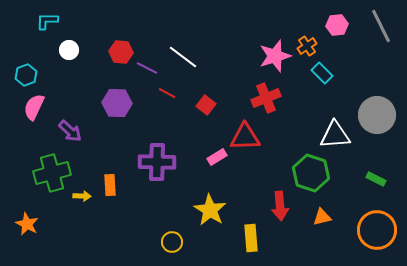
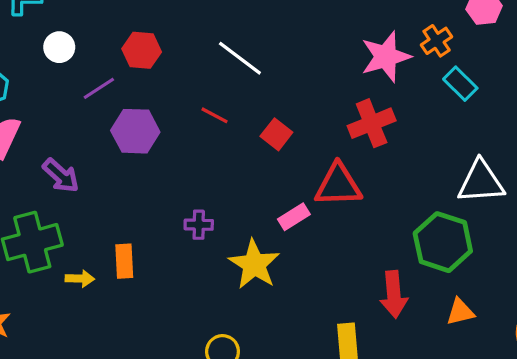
purple line: (147, 68) -> (99, 88), moved, turned -60
purple cross: (157, 162) -> (199, 225), size x0.5
yellow star: (210, 210) -> (254, 264), moved

